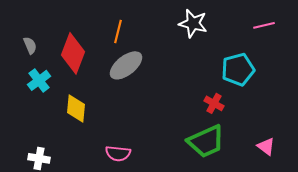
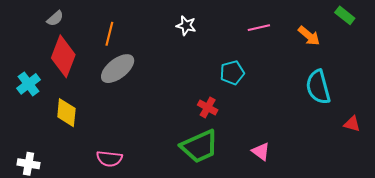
white star: (193, 23) -> (186, 26), size x0.7
gray semicircle: (30, 45) -> (55, 18), moved, turned 72
cyan pentagon: (238, 69) -> (232, 73), size x0.7

